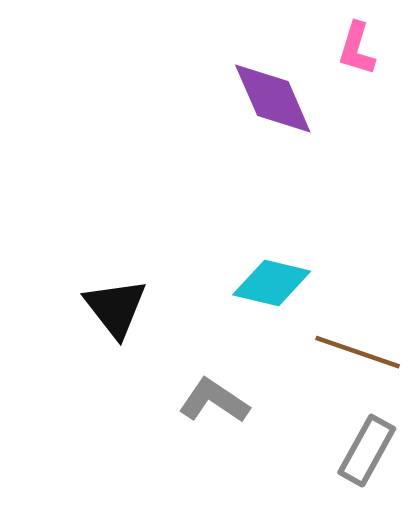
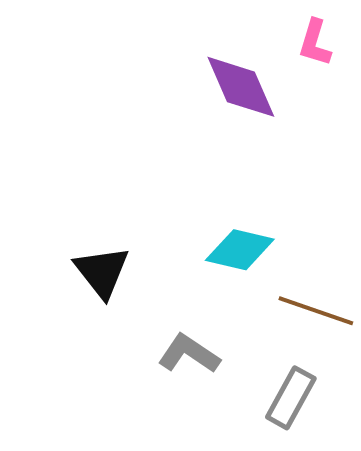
gray rectangle: (367, 451) -> (291, 398), moved

